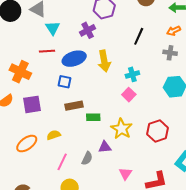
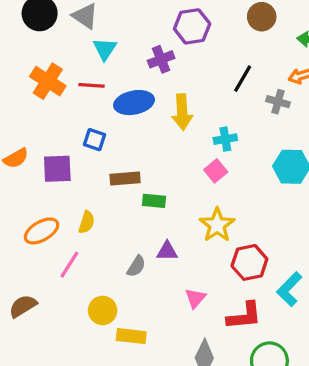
gray cross: (170, 53) -> (278, 102), moved
orange cross: (20, 72) -> (48, 81), moved
blue square: (65, 82) -> (94, 140), moved
yellow star: (121, 129) -> (217, 225), moved
red hexagon: (158, 131) -> (249, 262), moved
yellow semicircle: (54, 135) -> (87, 222), turned 120
pink line: (62, 162) -> (69, 265), moved

